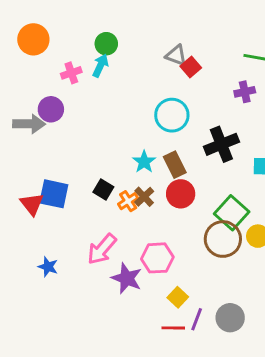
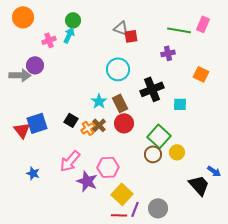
red square: (191, 67) -> (131, 36), turned 32
blue square: (54, 194) -> (37, 123), turned -30
brown circle: (223, 239) -> (153, 154), size x0.7
yellow square: (178, 297) -> (122, 194), size x1.5

